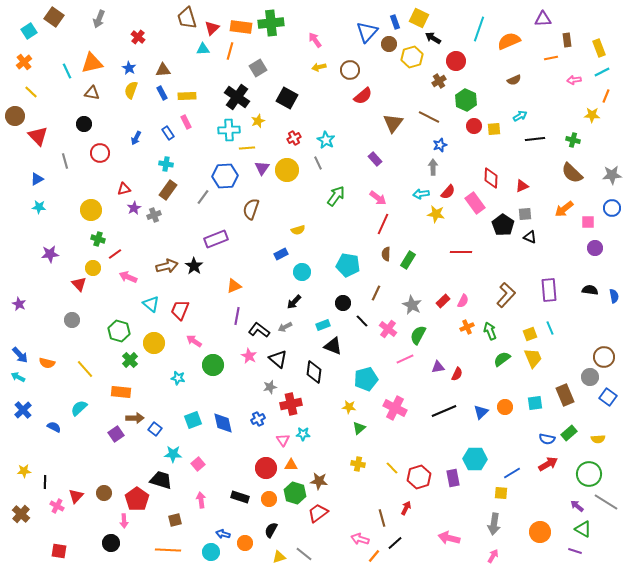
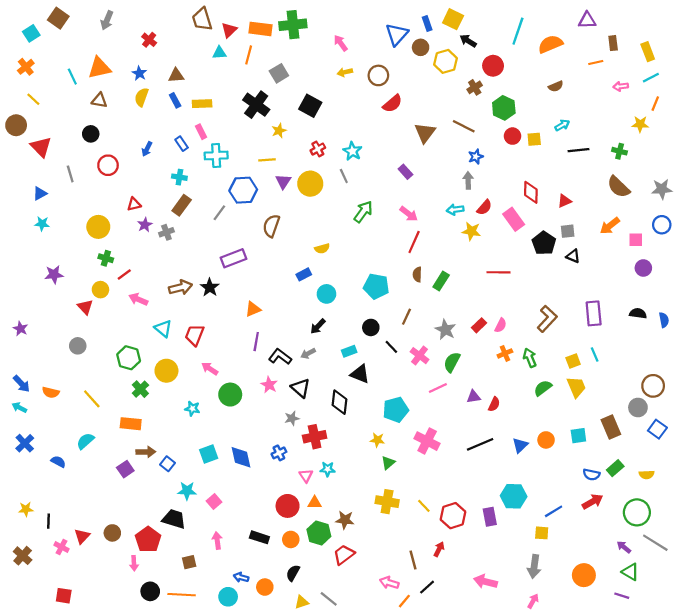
cyan cross: (229, 130) -> (216, 156), moved
yellow cross: (358, 464) -> (387, 502), size x1.5
black circle: (111, 543) -> (150, 591), moved

